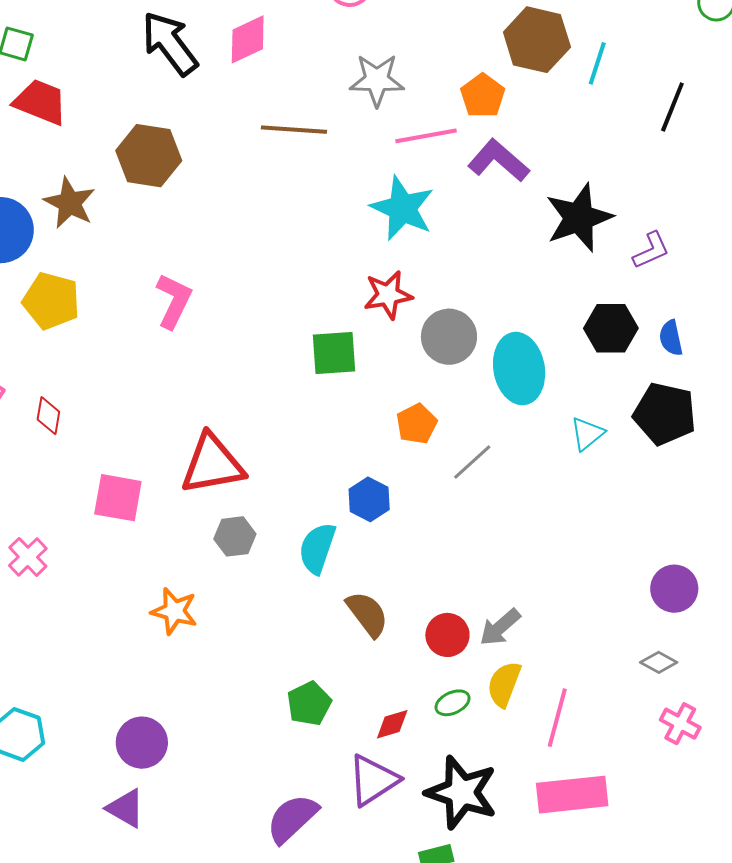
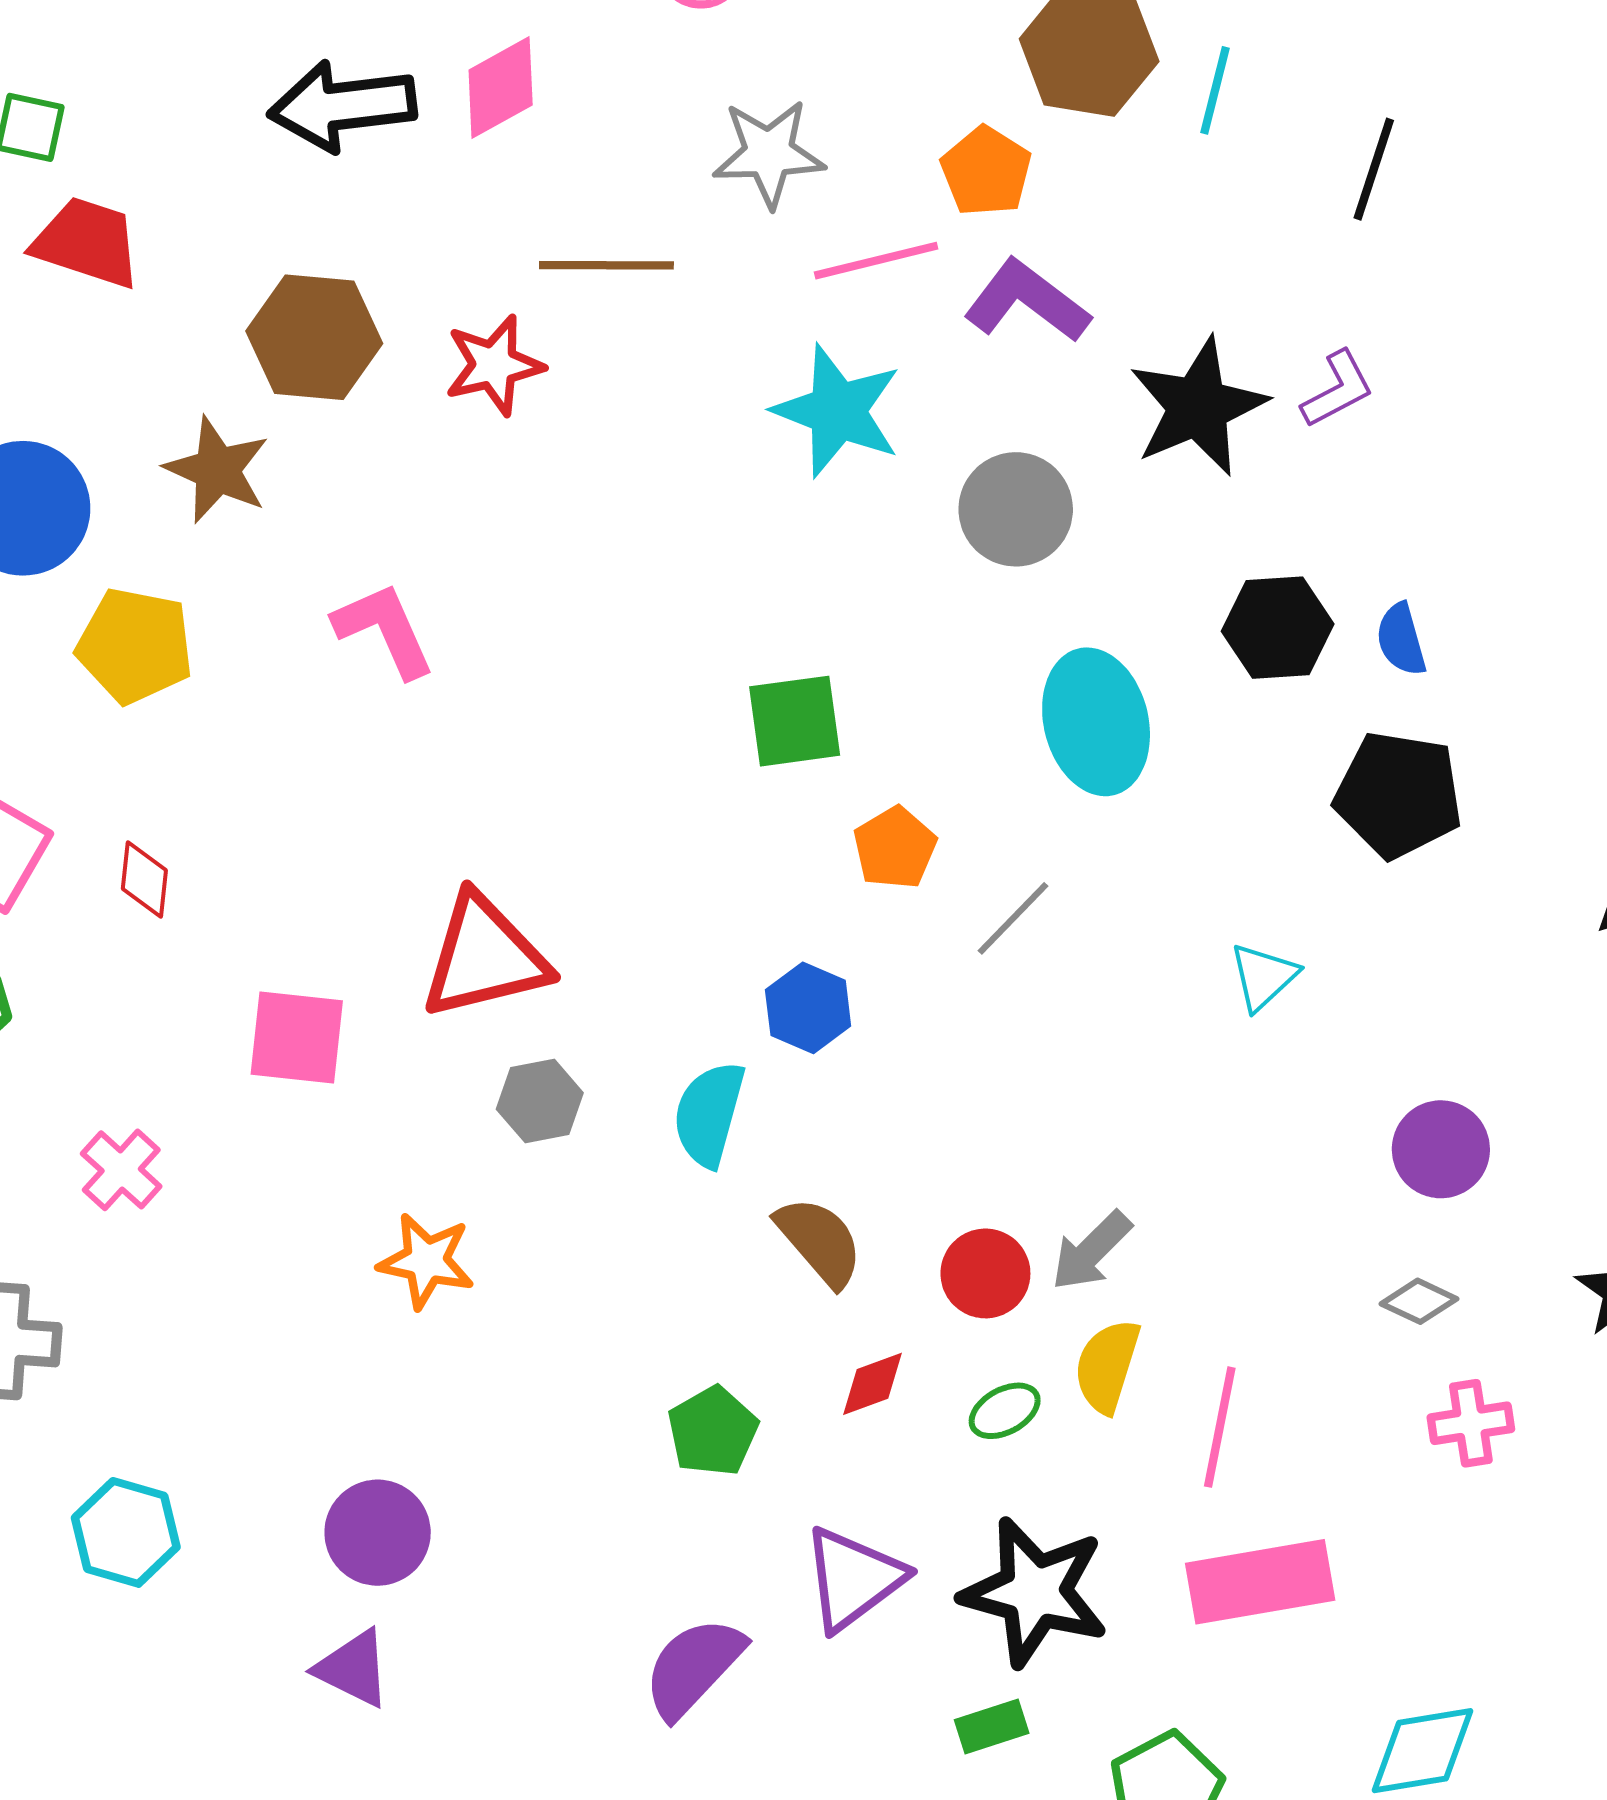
black arrow: (170, 43) -> (342, 106), turned -56
brown star: (70, 203) -> (217, 470), moved
purple L-shape: (651, 250) -> (1338, 389), moved
red star: (388, 295) -> (494, 365), moved
pink L-shape: (174, 301) -> (384, 630), turned -46
gray circle: (449, 337) -> (1016, 509), moved
green square: (334, 353) -> (795, 721), moved
cyan triangle: (587, 434) -> (1263, 977), moved
red diamond: (392, 724) -> (872, 1384), moved
pink cross: (680, 724) -> (1471, 1423), turned -33

